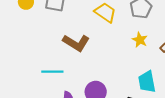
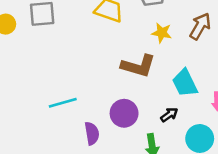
brown L-shape: (76, 43) -> (138, 66), moved

